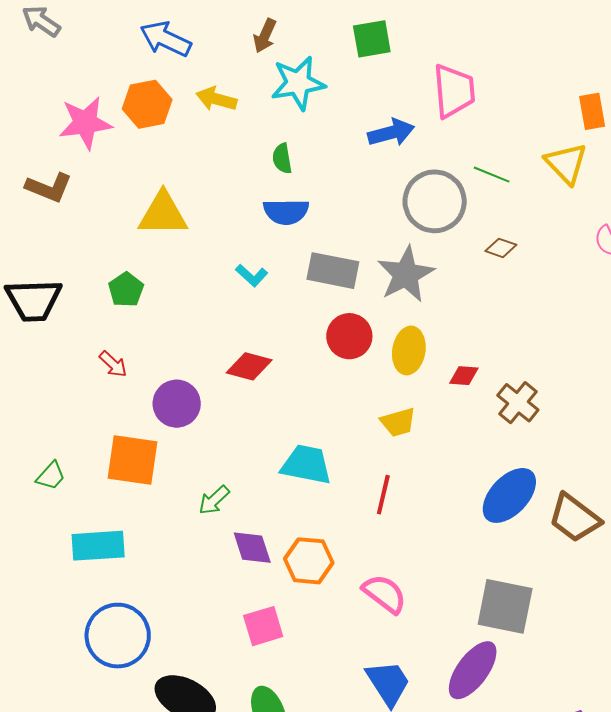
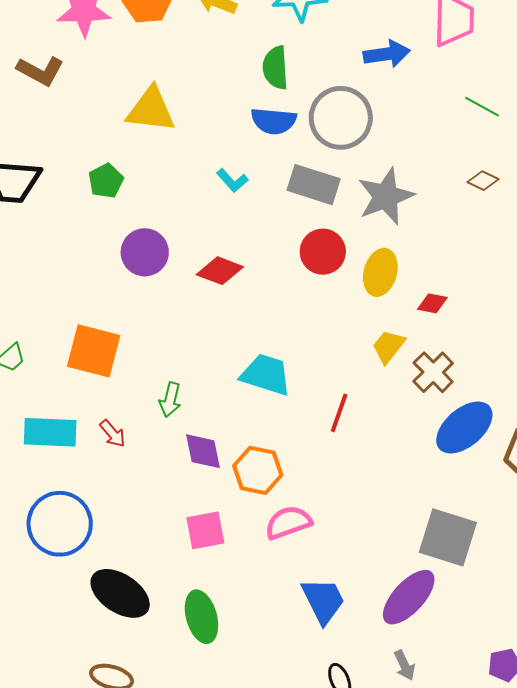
green semicircle: (282, 158) -> (275, 68), size x1.4
gray circle: (435, 201) -> (341, 118), moved
red arrow: (113, 364) -> (113, 434), moved
brown cross: (518, 403) -> (433, 372), moved
purple circle: (177, 404) -> (145, 252), moved
yellow trapezoid: (398, 422) -> (389, 346), moved, turned 138
green arrow: (214, 500) -> (170, 400), turned -40
pink semicircle: (384, 594) -> (288, 523), moved, turned -63

